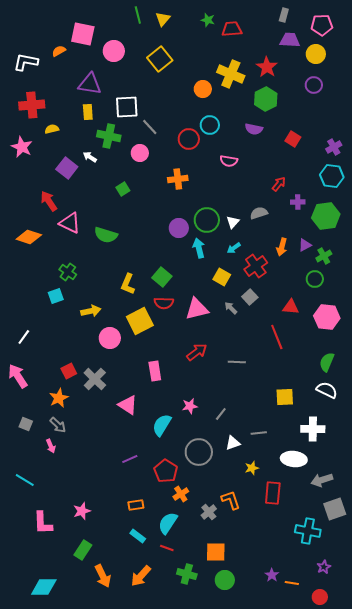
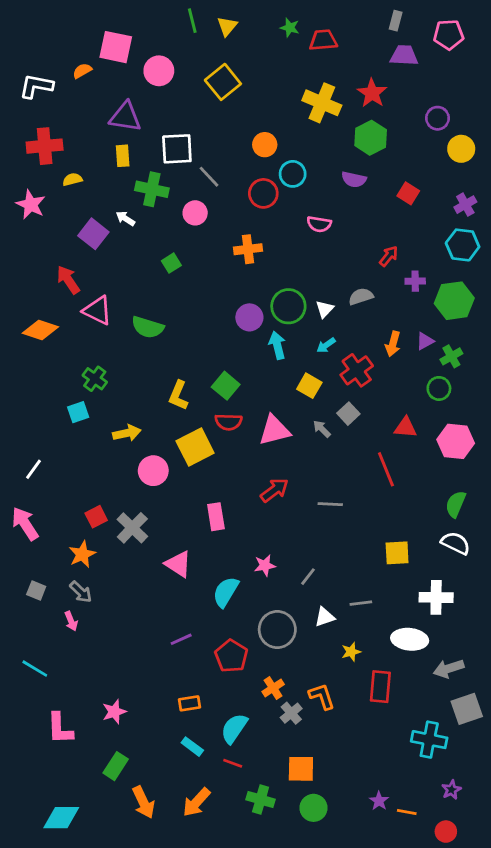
yellow circle: (316, 54) -> (461, 149), moved
orange circle: (203, 89) -> (265, 145), moved
orange cross: (181, 494) -> (273, 688), moved

